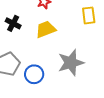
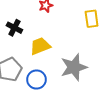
yellow trapezoid: (46, 29) -> (40, 46), moved

